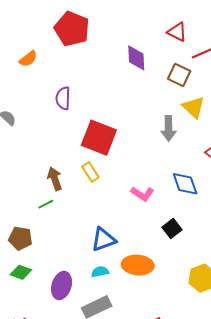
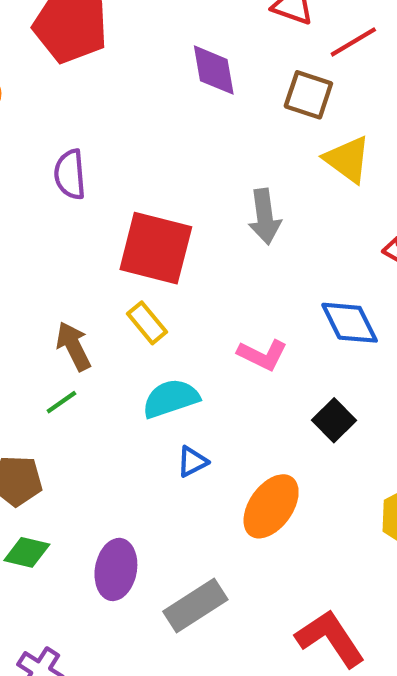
gray arrow: (169, 128) -> (265, 217), moved
blue triangle: (103, 240) -> (192, 462), size x0.6
orange ellipse: (138, 265) -> (271, 506), turned -52
cyan semicircle: (100, 272) -> (171, 399), moved, size x1.5

